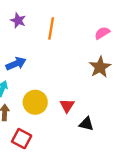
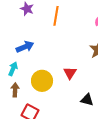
red triangle: (67, 106) -> (70, 73), moved

